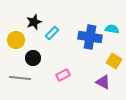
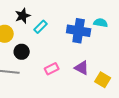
yellow square: (114, 61) -> (103, 80), moved
purple triangle: (103, 82) -> (82, 68), moved

